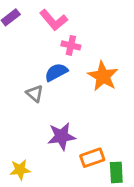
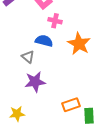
blue semicircle: (56, 72) -> (44, 41), turned 42
purple star: (62, 136) -> (35, 82), moved

